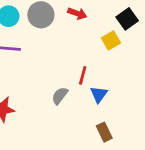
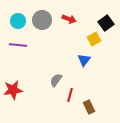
red line: (83, 75) -> (70, 95), moved
blue triangle: (99, 94) -> (84, 60), moved

